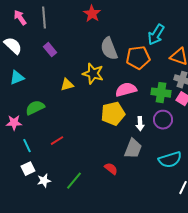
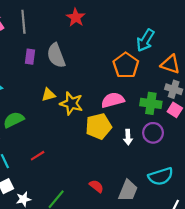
gray semicircle: (109, 49) -> (56, 56), moved
purple rectangle: (50, 50) -> (30, 57), turned 48
orange pentagon: (138, 58) -> (126, 65), turned -30
yellow star: (93, 74) -> (71, 103), moved
gray trapezoid: (133, 149) -> (128, 191), moved

